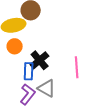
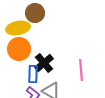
orange circle: (15, 46) -> (19, 49), size x1.5

